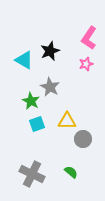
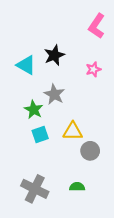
pink L-shape: (89, 38) -> (97, 26), moved
green semicircle: (71, 172) -> (77, 187), turned -40

